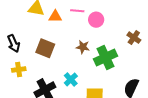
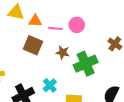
pink line: (77, 11) -> (55, 28), moved
brown square: (45, 48) -> (33, 45), moved

